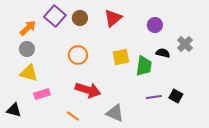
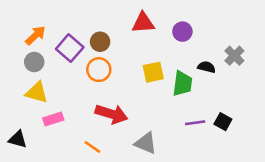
purple square: (55, 16) -> (70, 48), moved
brown circle: (80, 18) -> (100, 42), moved
red triangle: (113, 18) -> (143, 23), turned 36
purple circle: (155, 25) -> (182, 32), moved

